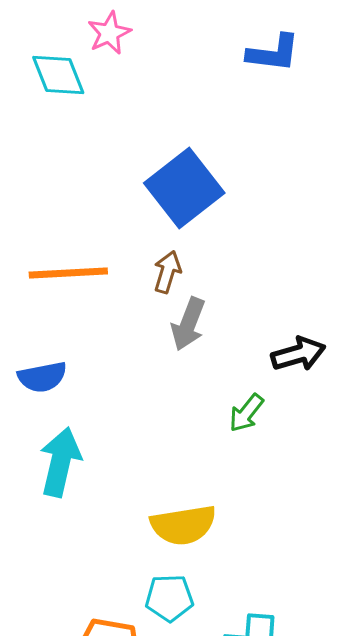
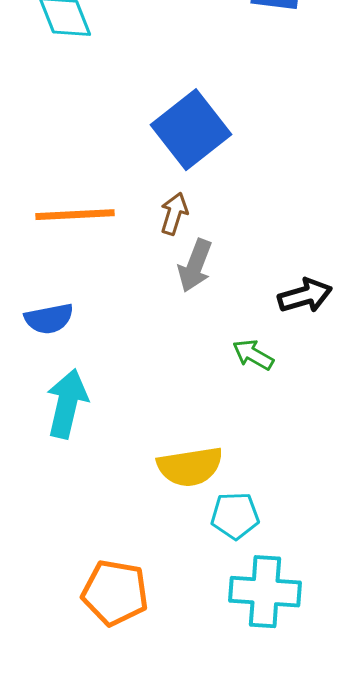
green arrow: (246, 413) -> (253, 355), turned 81
cyan pentagon: (169, 598) -> (235, 516), moved

